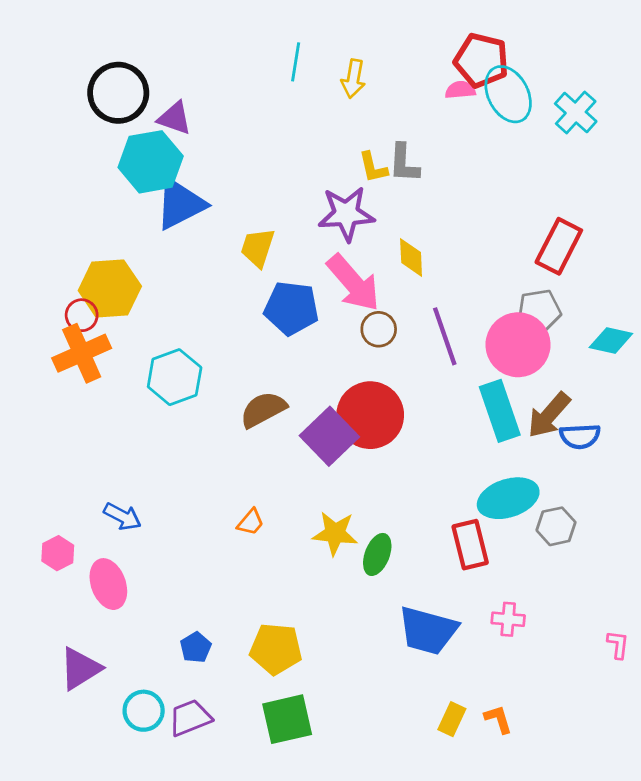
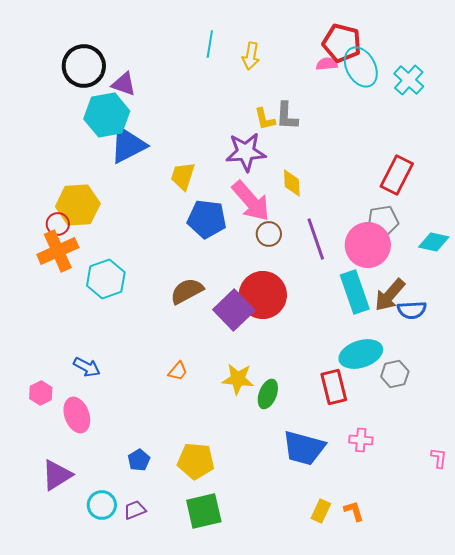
cyan hexagon: (175, 377) -> (106, 279), moved
purple trapezoid: (190, 718) -> (135, 510), size x0.7

